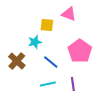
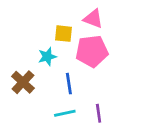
pink pentagon: (80, 51) -> (92, 51), moved, turned 30
blue line: (51, 62) -> (69, 84), turned 42

